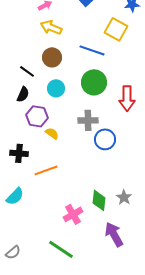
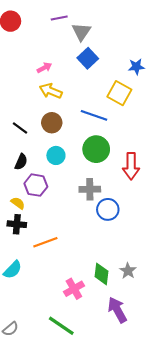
black line: (27, 71) -> (20, 128), moved
yellow semicircle: (52, 133) -> (18, 203), moved

